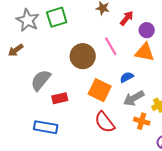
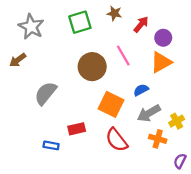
green square: (57, 17) -> (80, 22), moved
orange triangle: (145, 52) -> (161, 62), turned -40
red rectangle: (60, 98) -> (77, 129), moved
blue rectangle: (46, 127) -> (51, 145), size x0.6

